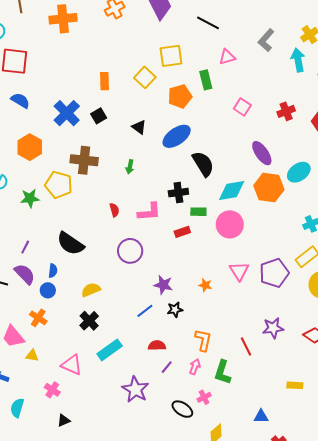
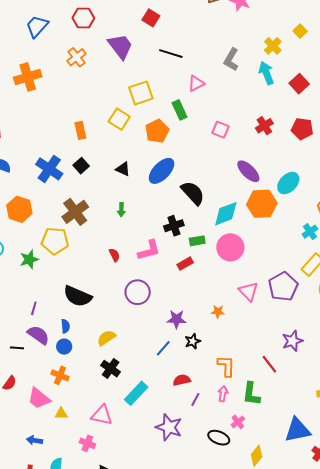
brown cross: (84, 160) -> (75, 212), turned -32
blue triangle: (261, 416) -> (297, 430), size x1.8

